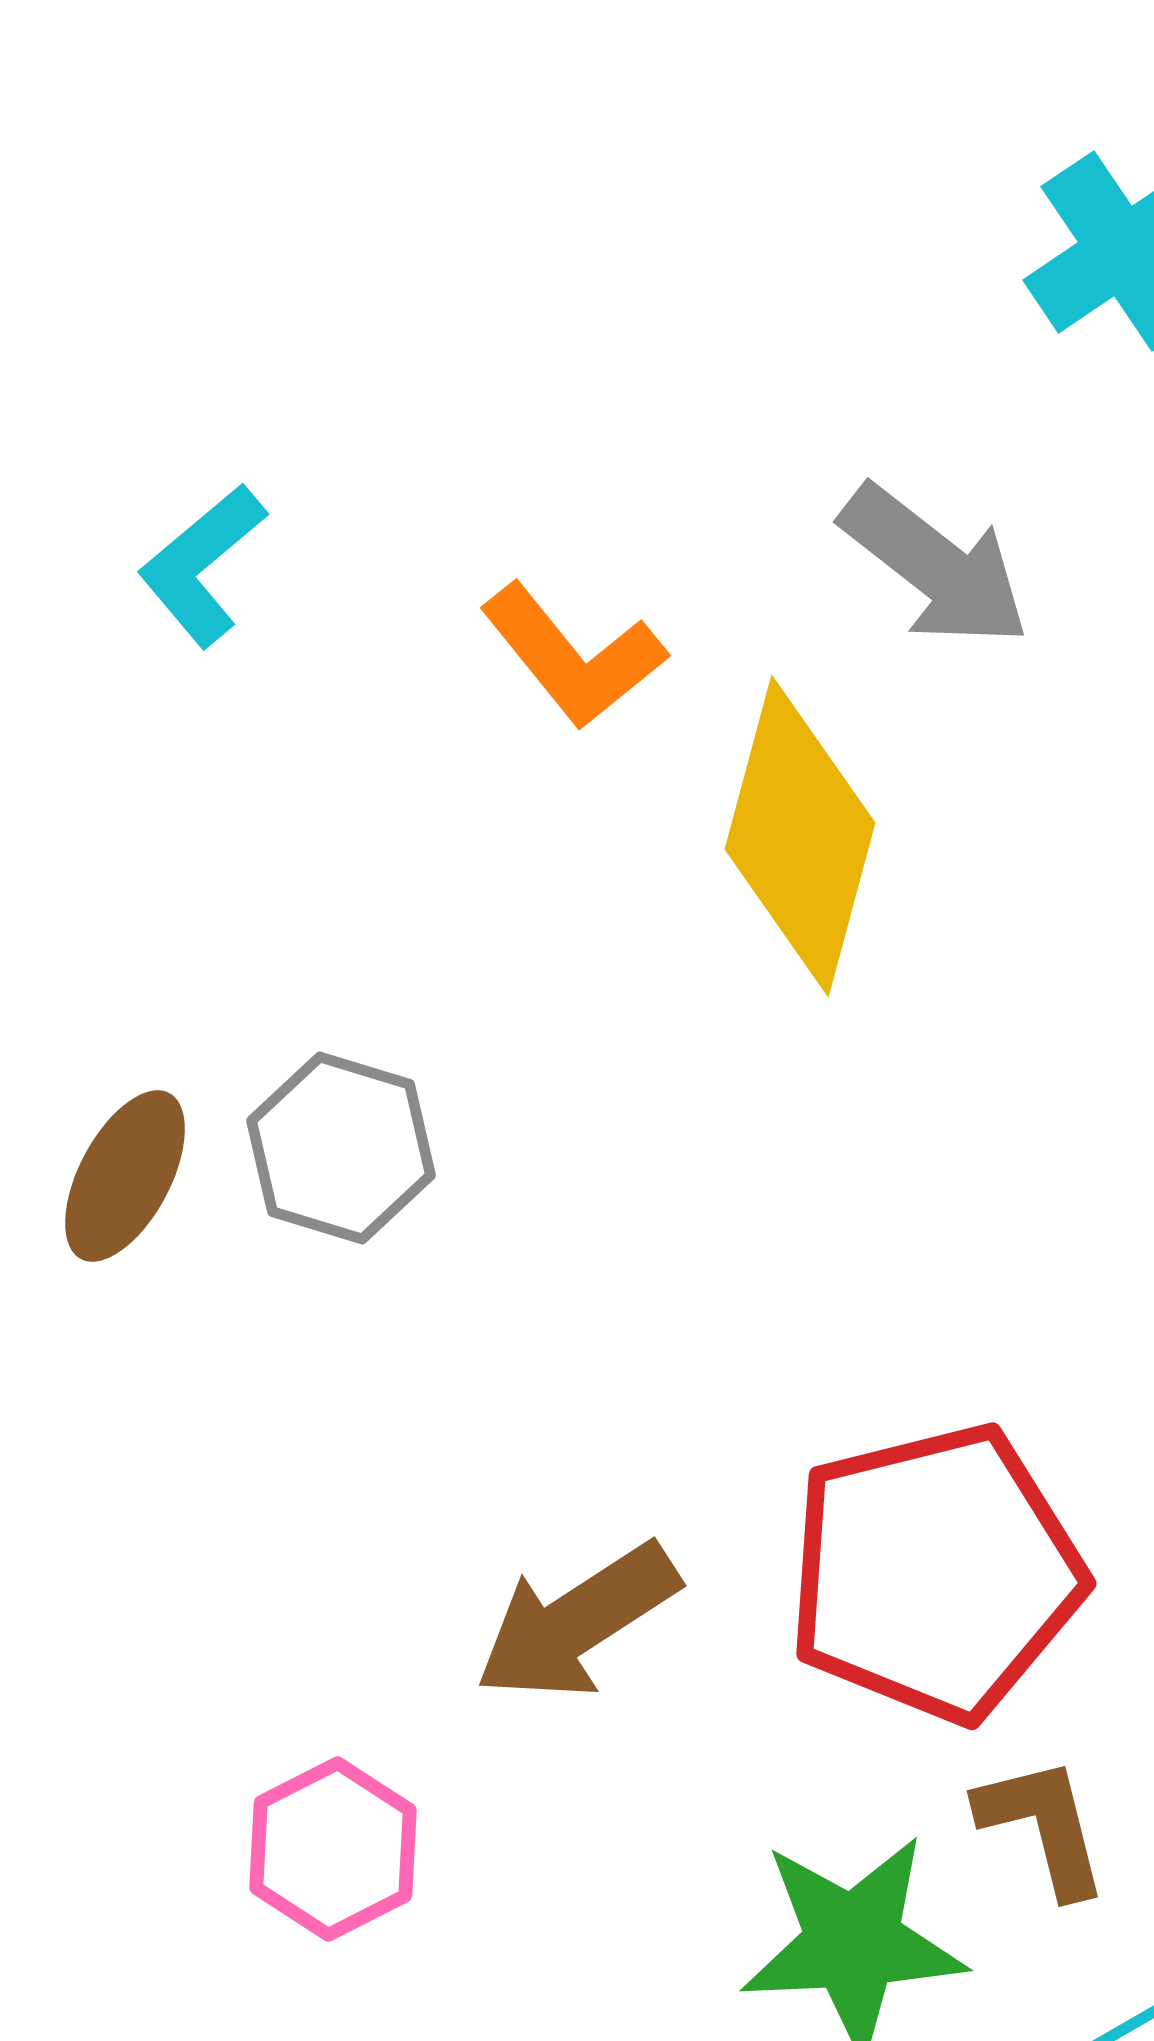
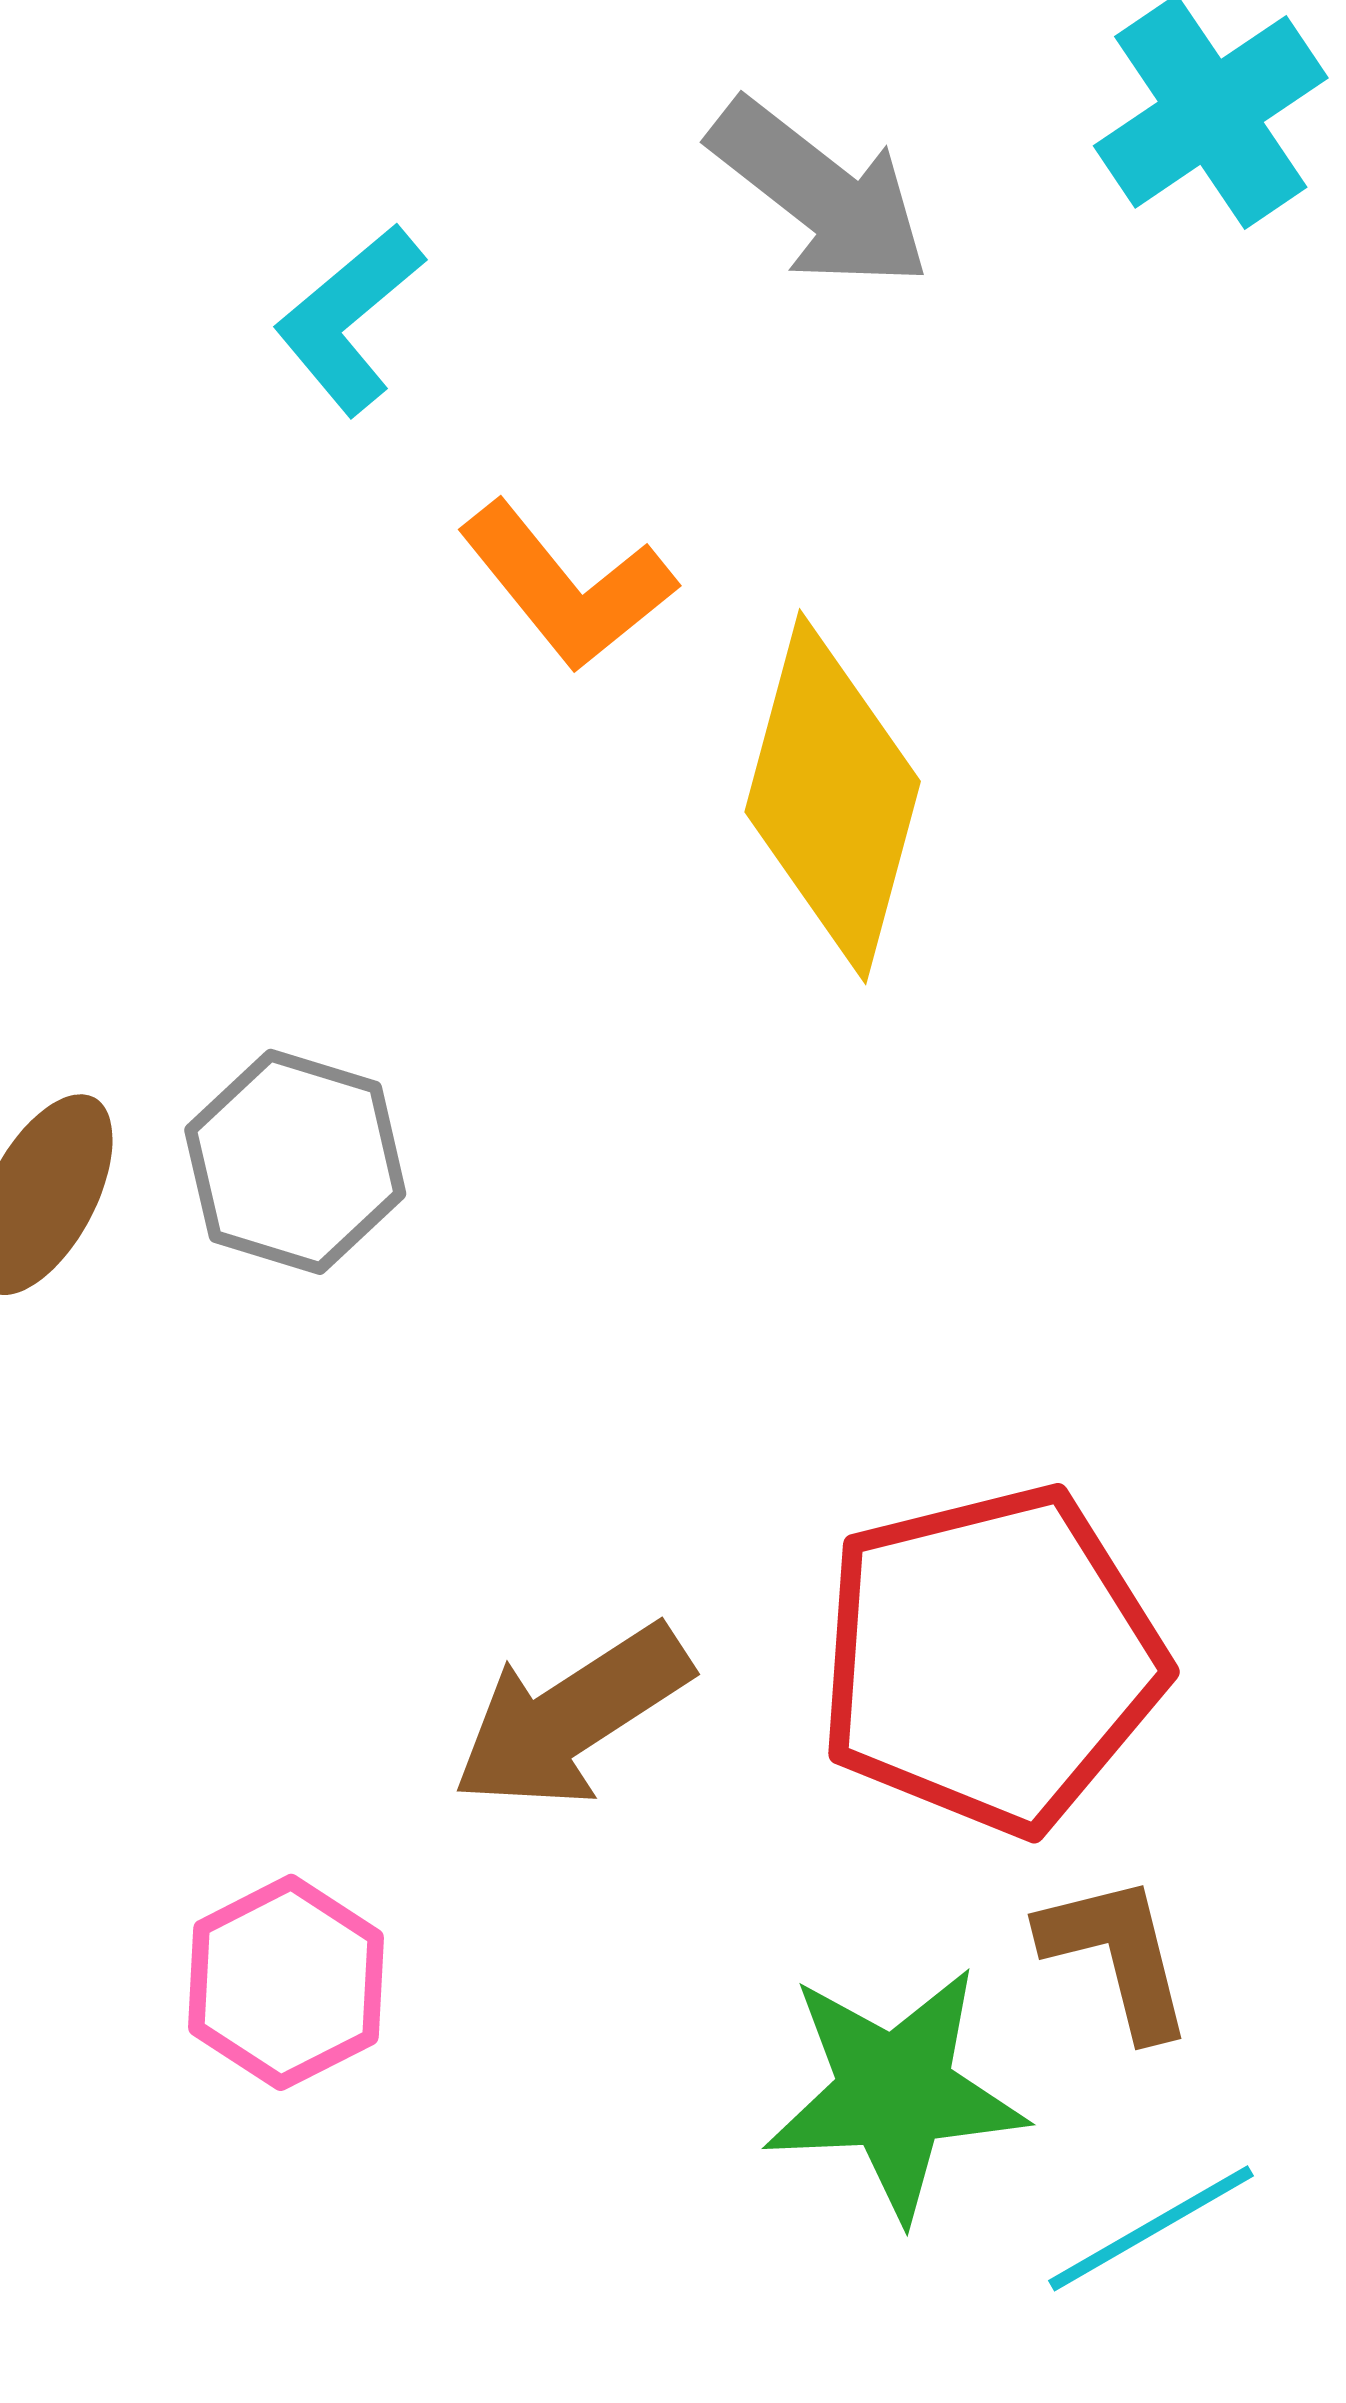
cyan L-shape: (202, 565) -> (349, 319), moved
gray arrow: (935, 566) -> (820, 194), moved

